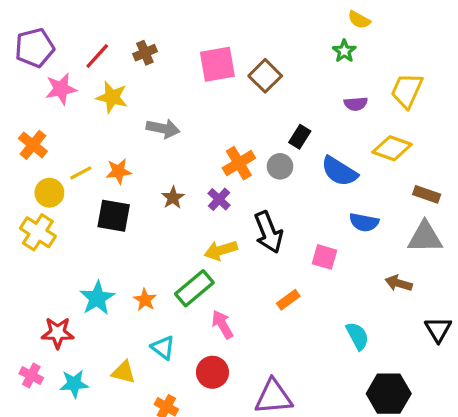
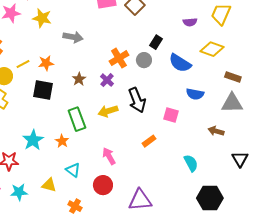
green rectangle: (194, 288) -> (77, 119), moved, turned -70

